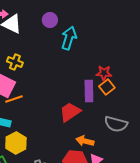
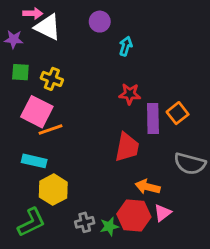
cyan arrow: (69, 38) -> (126, 46), size x0.6
red star: (104, 73) -> (130, 94), moved
red trapezoid: (70, 112) -> (127, 147), turned 135

